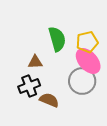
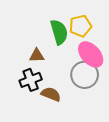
yellow pentagon: (87, 42) -> (80, 26), moved

